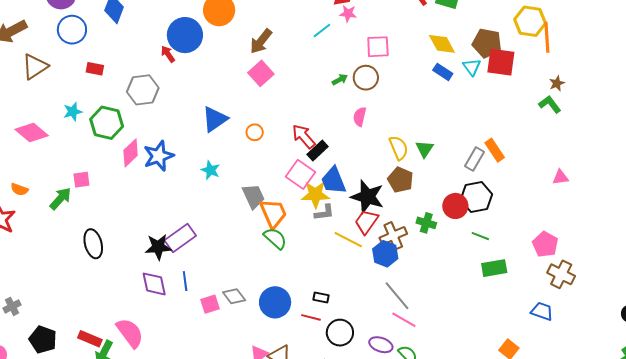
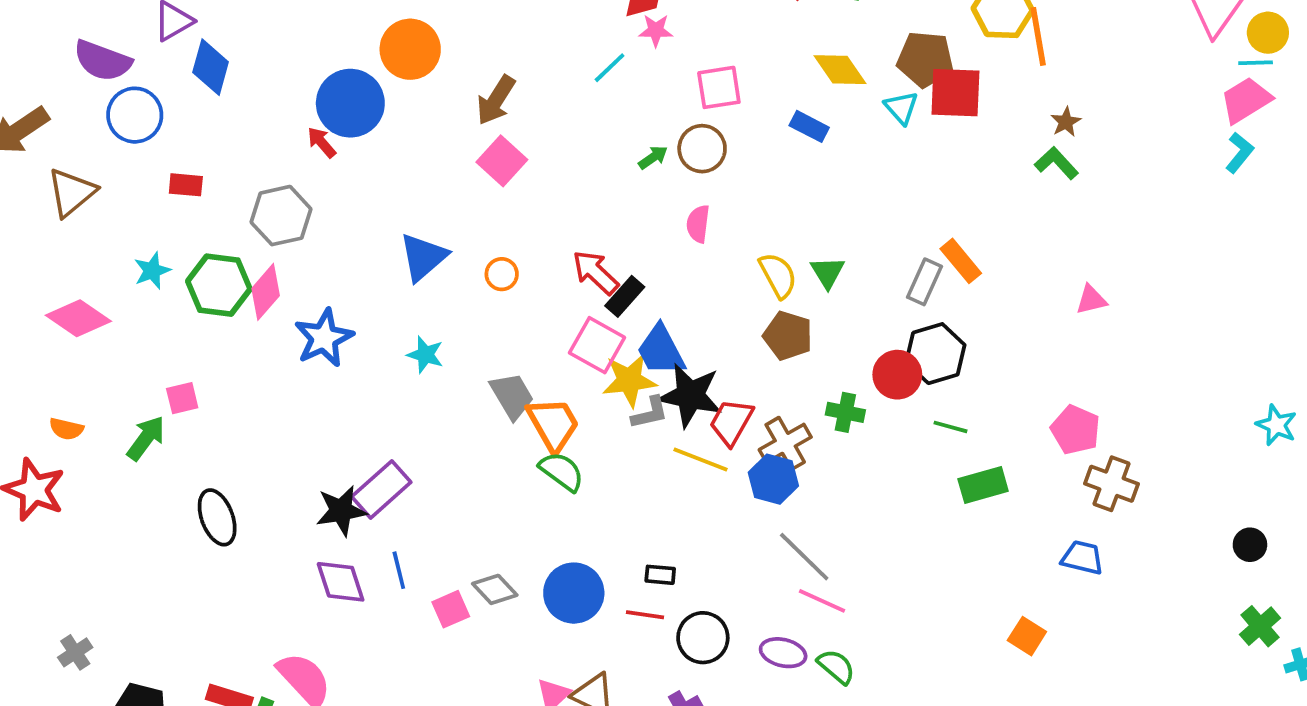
blue rectangle: (443, 72) -> (809, 126), moved
pink diamond: (131, 153) -> (266, 292), moved
black star: (367, 197) -> (690, 395), moved

